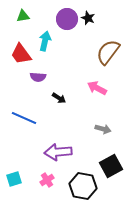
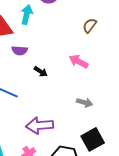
brown semicircle: (108, 52) -> (90, 25), size x0.6

